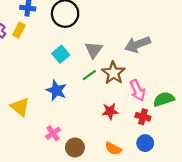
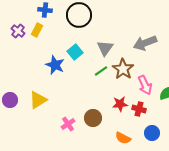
blue star: (56, 90) -> (55, 65), moved
yellow triangle: (20, 107) -> (38, 100), turned 48
red cross: (143, 117) -> (139, 109), moved
brown circle: (75, 147) -> (93, 118), moved

